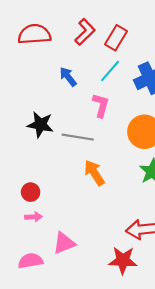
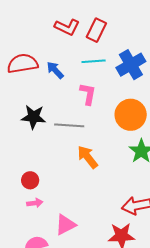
red L-shape: (85, 32) -> (67, 27), turned 75
red semicircle: (34, 34) -> (23, 64), moved
cyan line: (110, 71) -> (94, 61), turned 50

